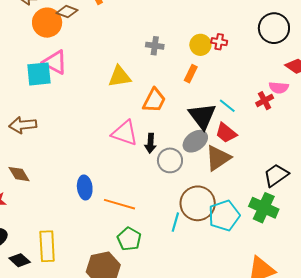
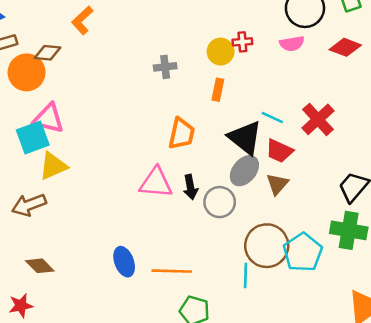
yellow triangle: (119, 77) -> (53, 166), moved
pink semicircle: (279, 88) -> (292, 44), moved
red cross: (265, 101) -> (318, 119), moved, size x1.5
brown triangle: (218, 158) -> (277, 184), size x0.7

